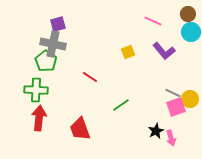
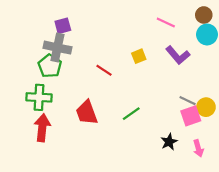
red line: (90, 77) -> (104, 70), moved
red trapezoid: (80, 129) -> (87, 113), moved
pink arrow: (171, 138) -> (198, 148), moved

